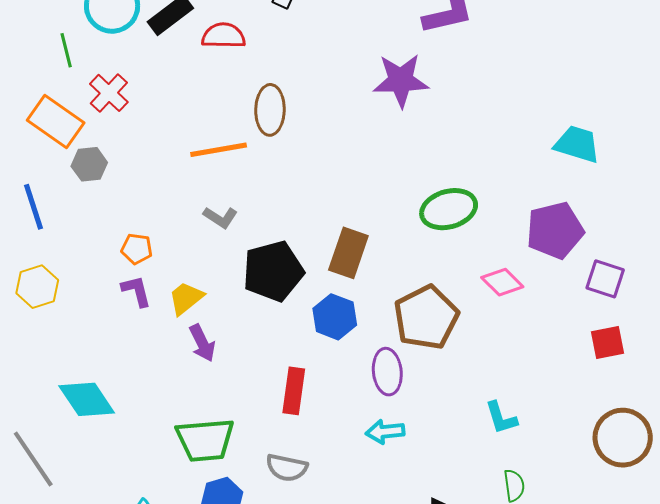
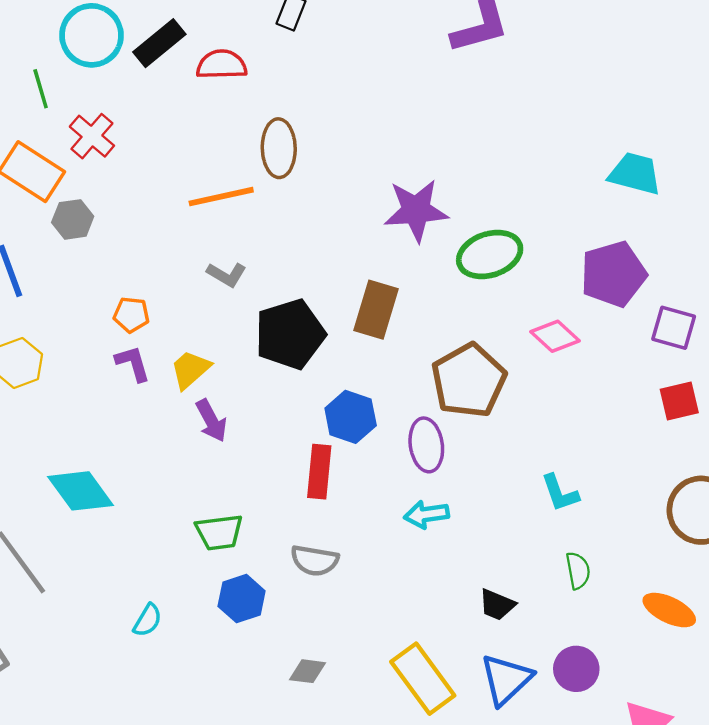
purple star: (401, 80) -> (416, 210), moved
blue hexagon: (335, 317) -> (351, 417), moved
green trapezoid: (205, 440) -> (219, 532), size x0.7

